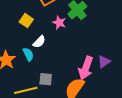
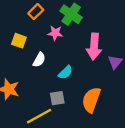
cyan semicircle: (28, 54) -> (65, 72), moved, turned 88
pink arrow: (86, 68) -> (94, 46), moved

